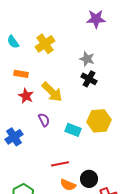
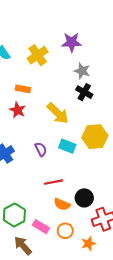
purple star: (96, 19) -> (72, 42), moved
orange rectangle: (21, 74) -> (23, 89), moved
yellow arrow: (52, 92) -> (58, 113), moved
purple semicircle: (44, 120) -> (41, 149), moved

